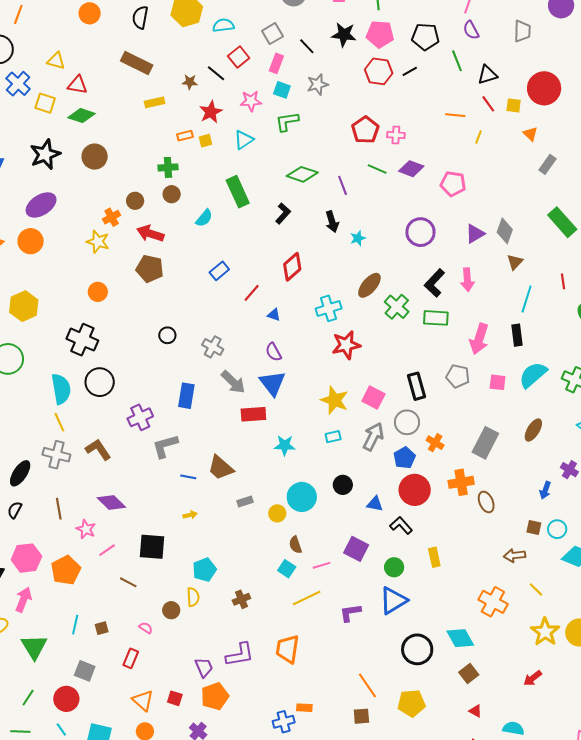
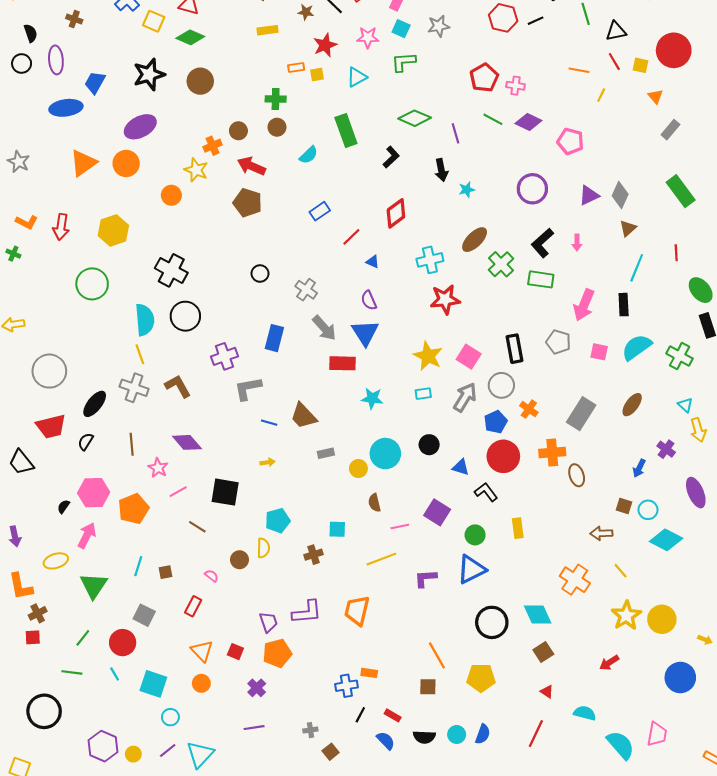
pink arrow: (467, 280) -> (577, 242), size x0.7
orange circle: (98, 292) -> (171, 195), moved
cyan square: (287, 569) -> (337, 529), moved, turned -36

